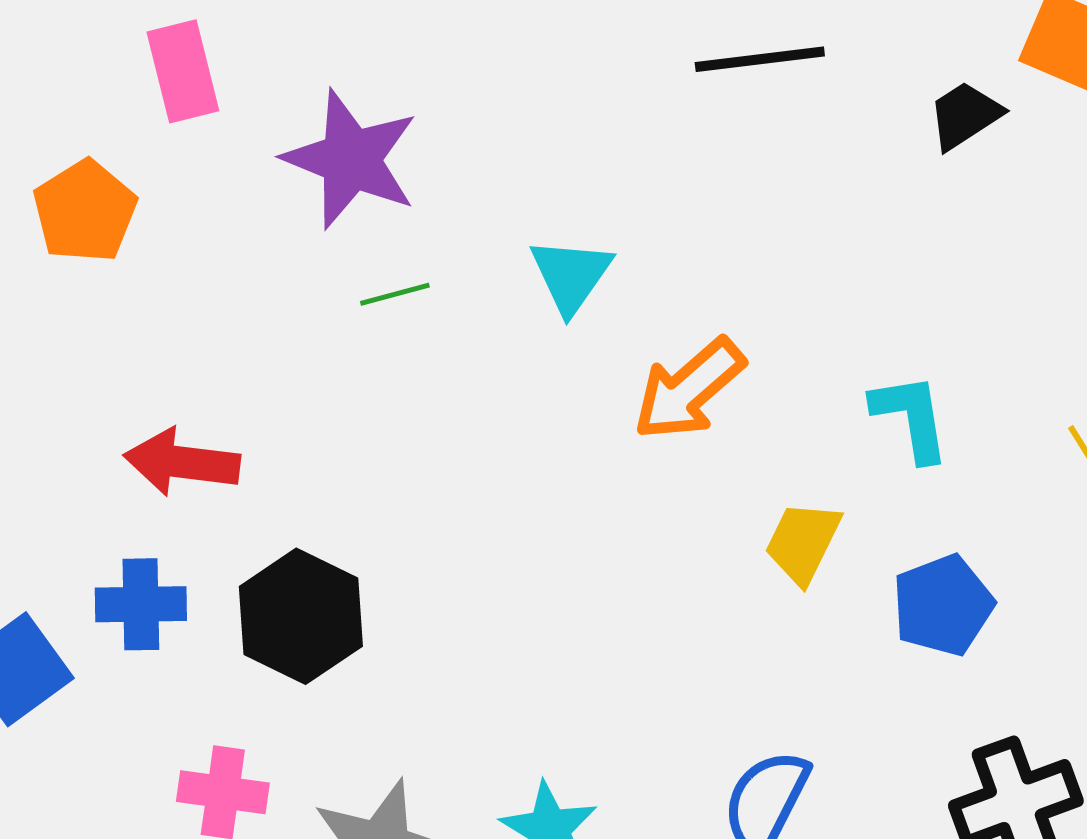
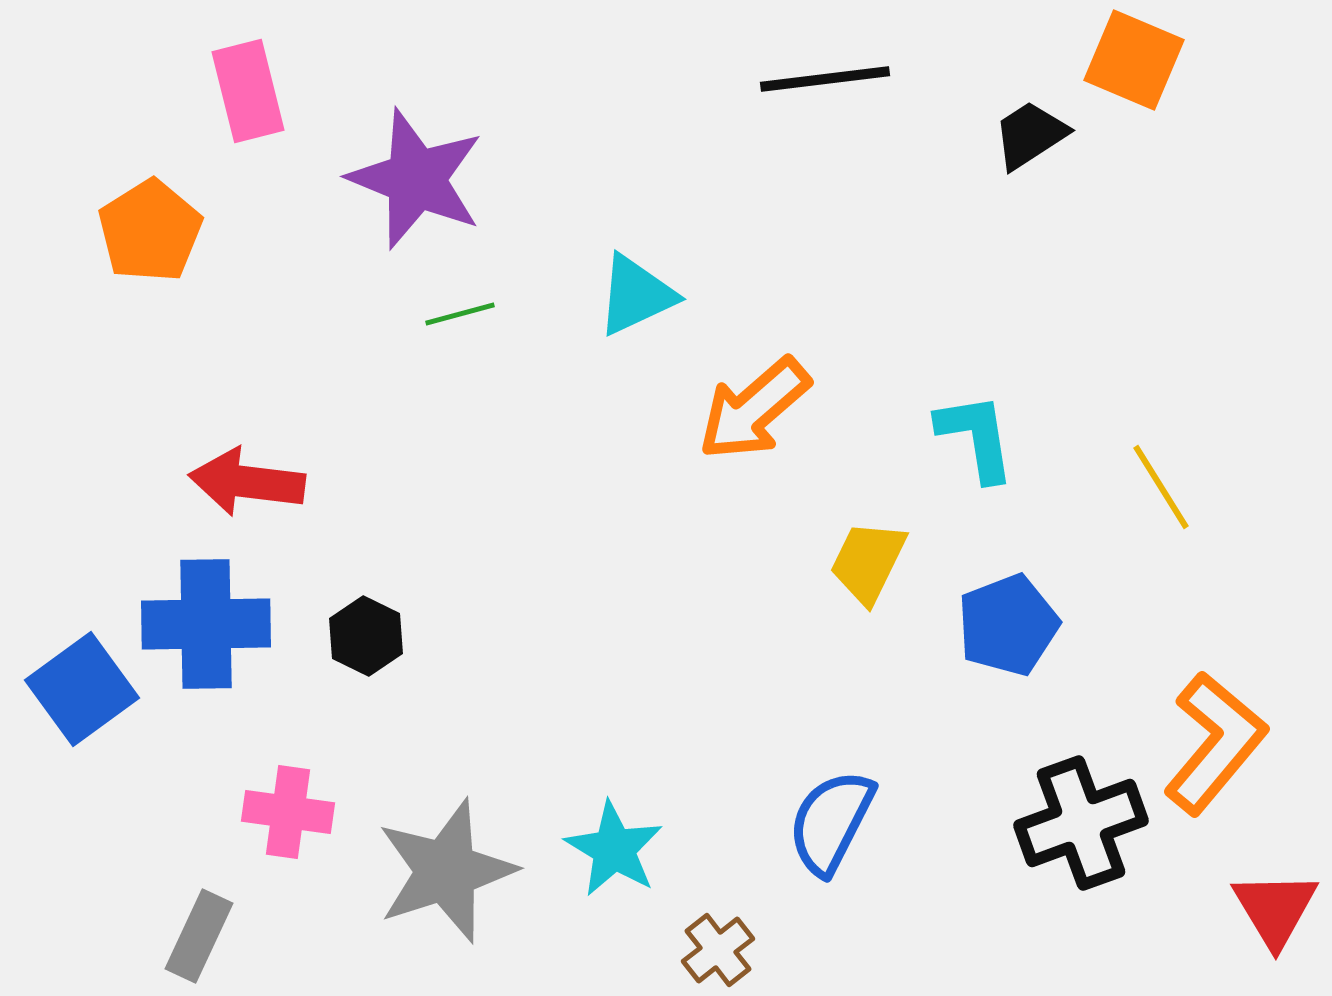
cyan triangle: (571, 275) -> (636, 295), turned 30
blue cross: (141, 604) -> (206, 624), size x1.4
black hexagon: (301, 616) -> (366, 636), size x0.6

